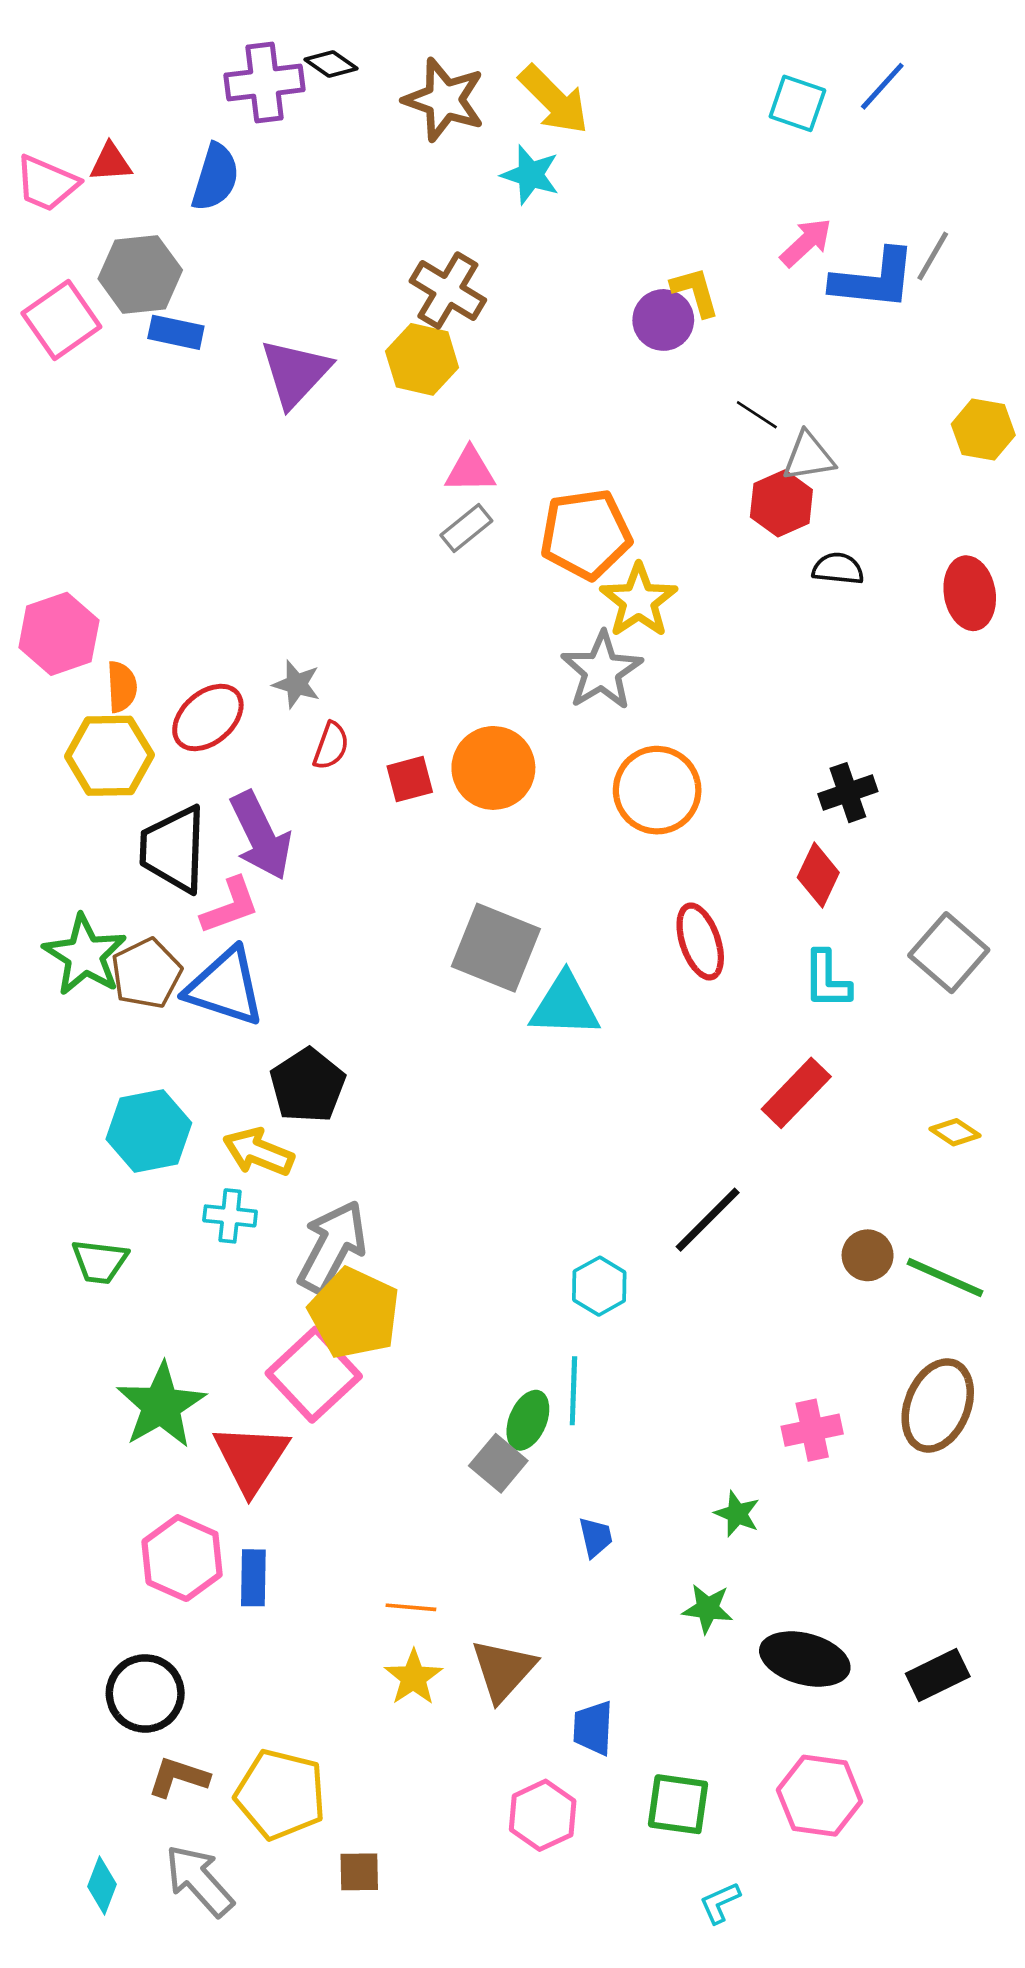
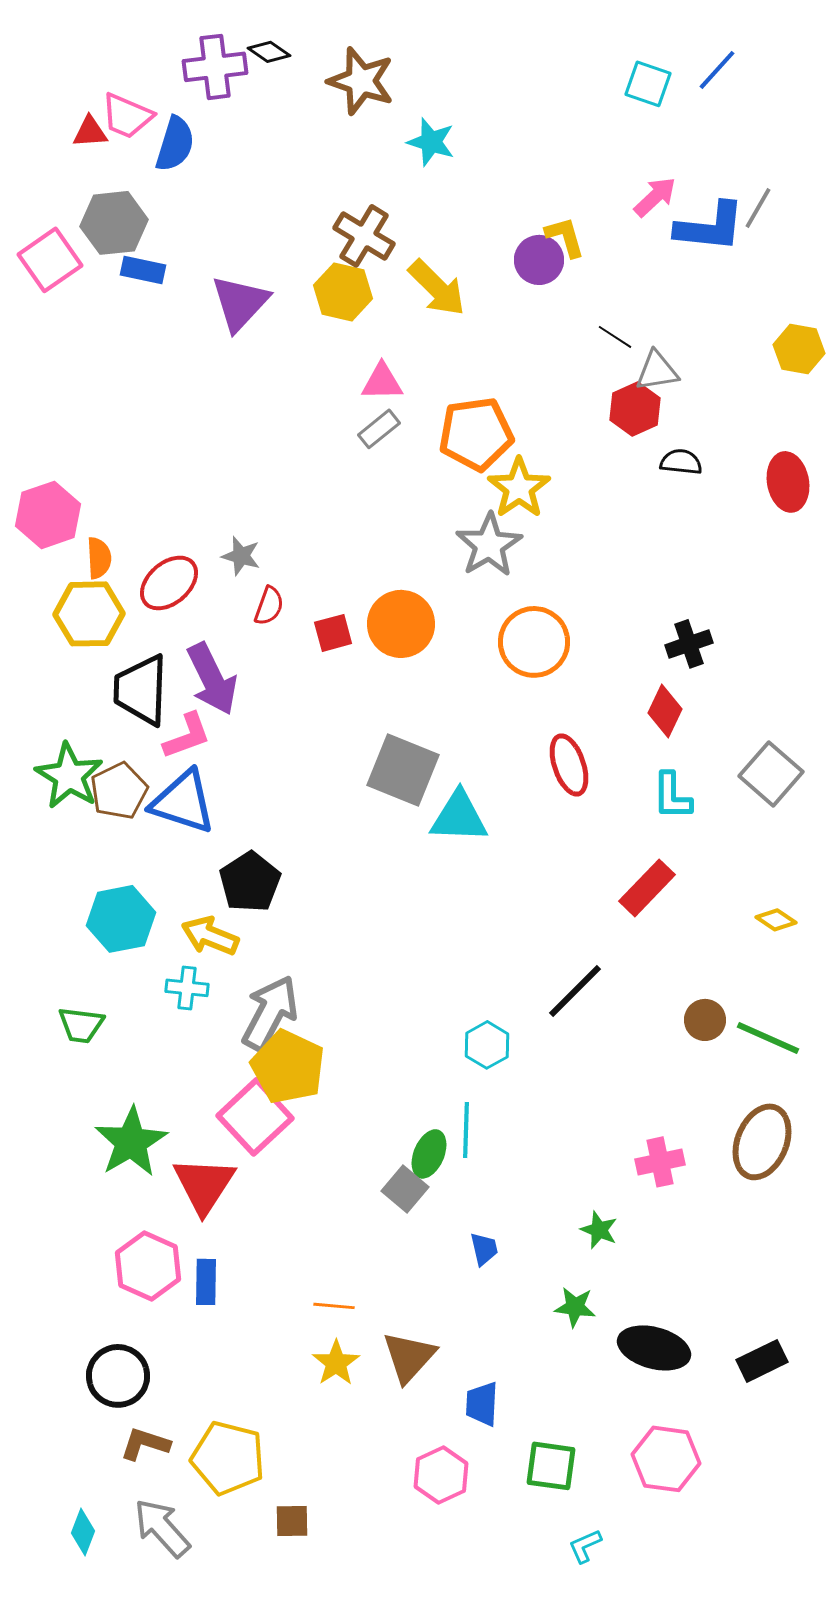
yellow arrow: (554, 100) -> (437, 288), moved
pink trapezoid: (47, 183) -> (127, 116), moved

